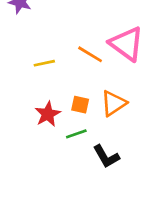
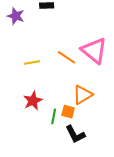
orange square: (80, 105) -> (68, 112), moved
green line: (76, 134) -> (54, 116), turned -63

